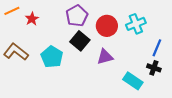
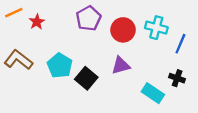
cyan cross: (136, 24) -> (156, 28), turned 36
black square: (80, 41) -> (86, 78), moved
blue line: (157, 48) -> (180, 44), moved

